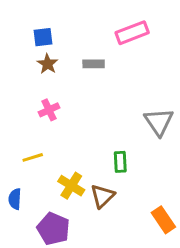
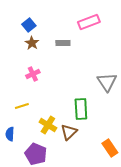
blue square: (43, 37) -> (29, 25), turned -32
green rectangle: (120, 162) -> (81, 109), size x1.5

